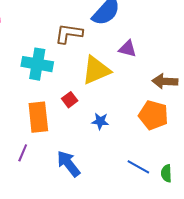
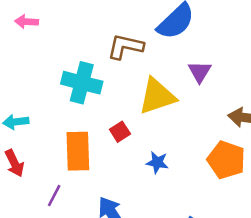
purple triangle: (128, 49) -> (200, 72), turned 42

